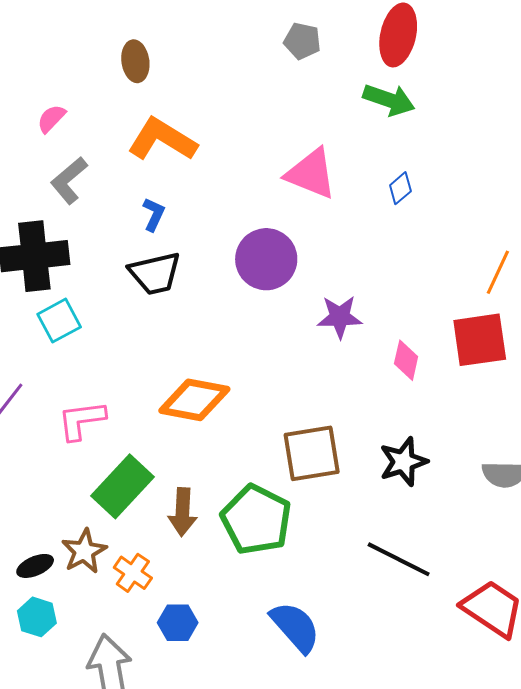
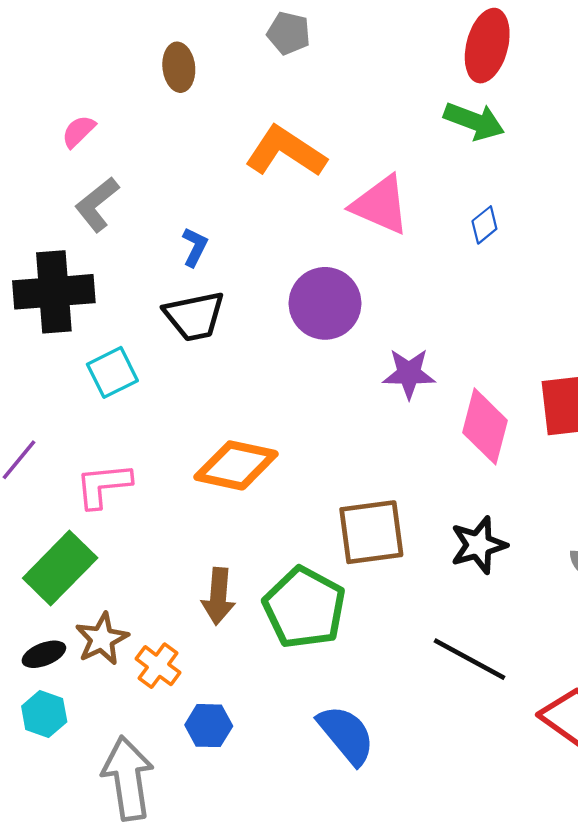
gray pentagon: (302, 41) -> (289, 33), moved
orange L-shape: (162, 139) -> (286, 152), moved
cyan square: (59, 321) -> (112, 372), moved
pink diamond: (406, 360) -> (485, 426), size x1.6
green rectangle: (122, 486) -> (60, 568), moved

